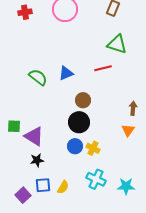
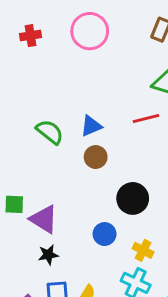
brown circle: (83, 100) -> (96, 157), moved
black circle: (79, 122) -> (133, 198), moved
yellow cross: (93, 148) -> (143, 250), moved

